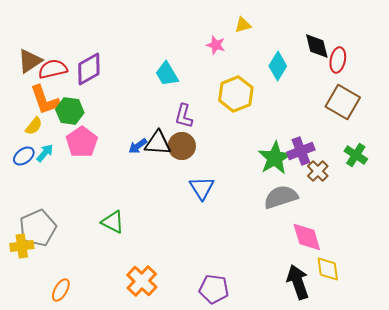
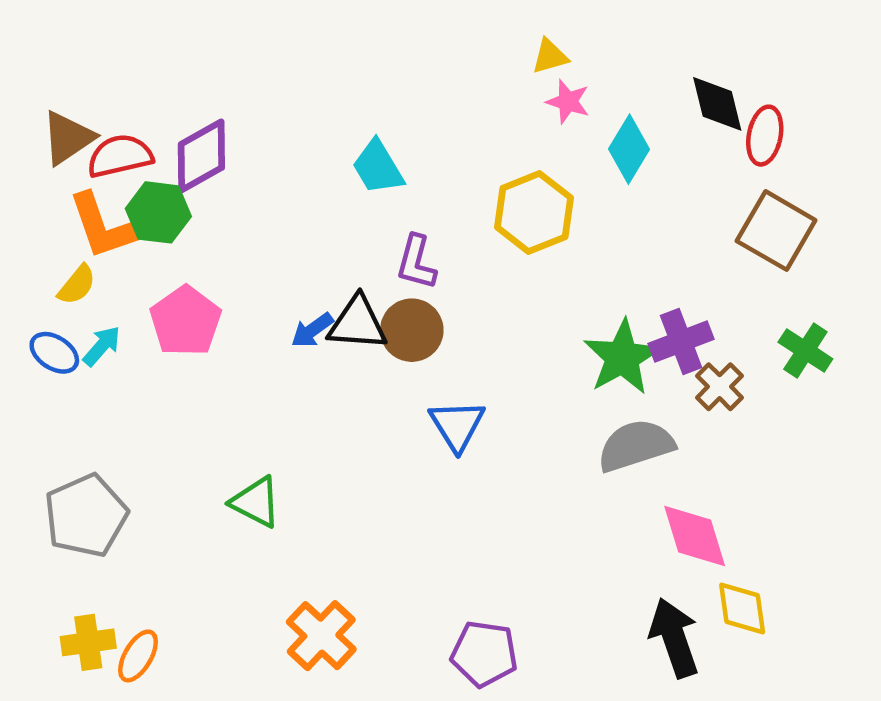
pink star: (216, 45) -> (568, 102), moved
green hexagon: (70, 111) -> (158, 212), moved
blue ellipse: (24, 156) -> (54, 353), turned 70
yellow cross: (22, 246) -> (88, 642), moved

